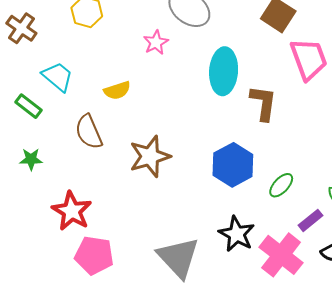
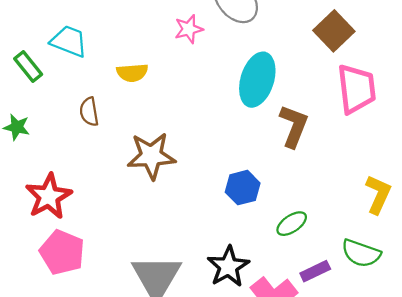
cyan trapezoid: (58, 77) -> (69, 41), turned -32
brown semicircle: (89, 132) -> (89, 112), size x0.7
blue hexagon: (233, 165) -> (243, 188), size x0.7

